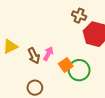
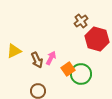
brown cross: (79, 16) -> (81, 21), turned 32

